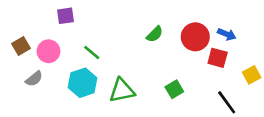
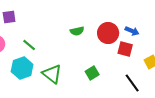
green semicircle: (155, 34) -> (77, 31), turned 32
green triangle: (122, 91) -> (52, 74), turned 50

